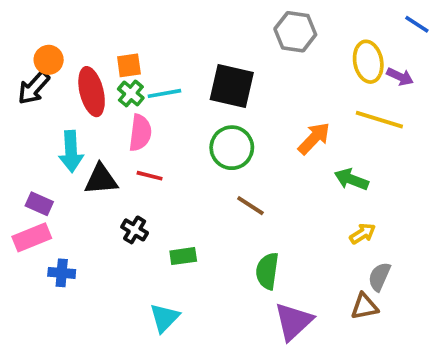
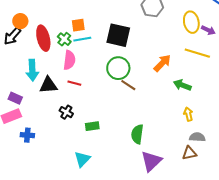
orange square: (129, 65) -> (78, 25), moved
brown line: (250, 206) -> (128, 85), moved
yellow arrow: (363, 234) -> (188, 114), turned -72
gray semicircle: (379, 277) -> (197, 137), turned 70

